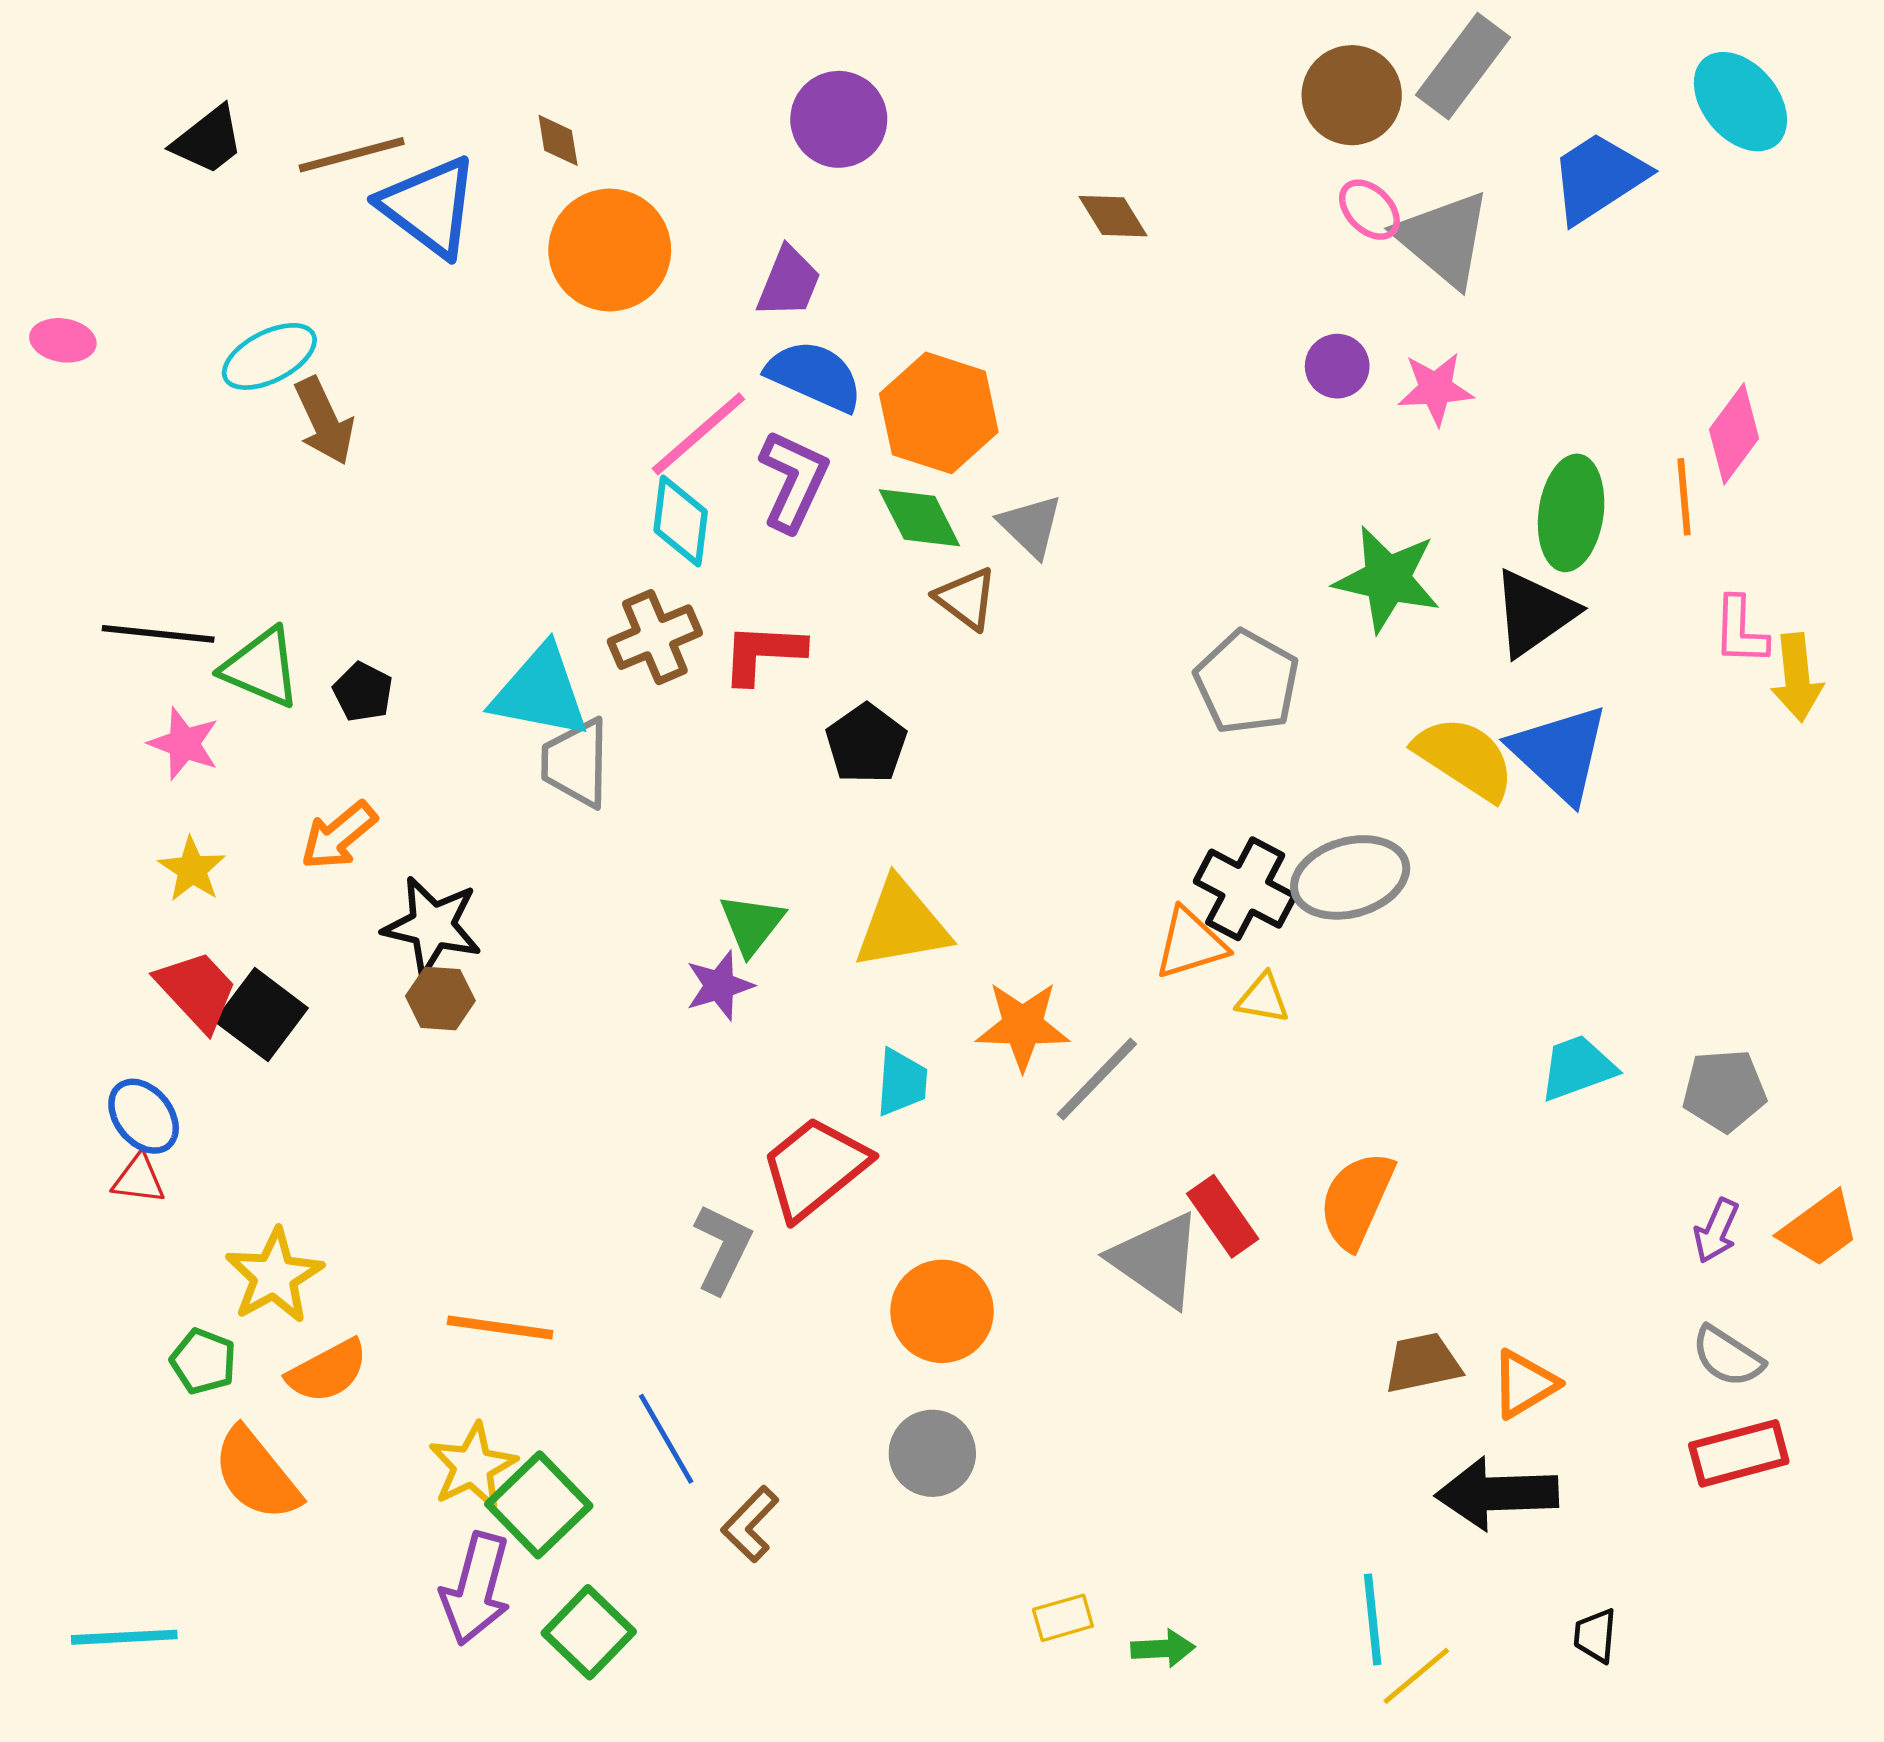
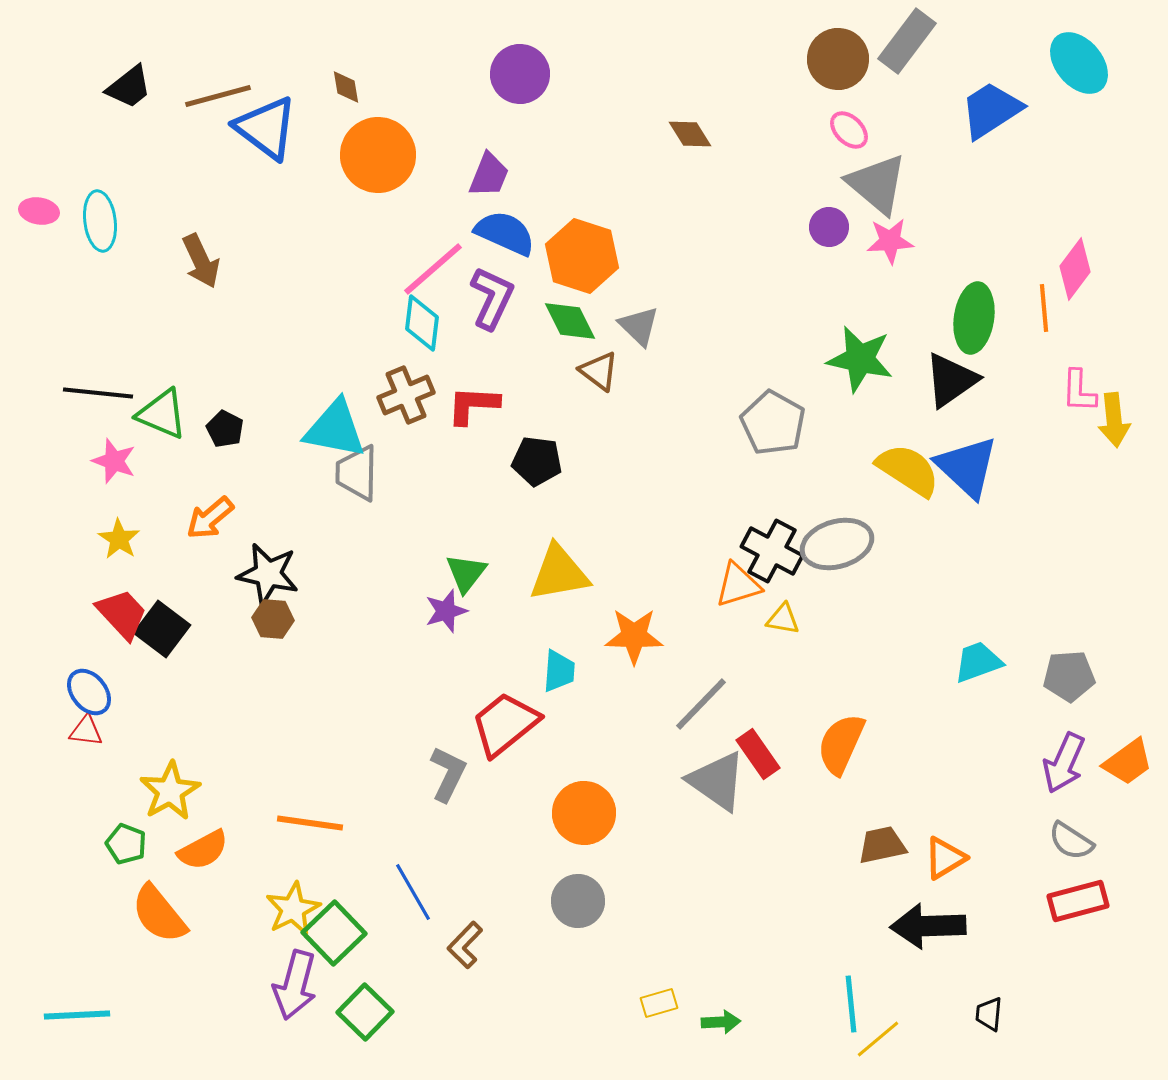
gray triangle: (1444, 239) -> (877, 184), moved
cyan ellipse: (269, 356) -> (100, 221), moved, turned -70
black pentagon: (866, 744) -> (537, 461), turned -30
gray line: (1097, 1079) -> (701, 704), moved
purple arrow: (1716, 1231) -> (1064, 763), size x1.5

